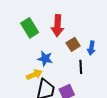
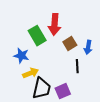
green rectangle: (30, 28) -> (37, 36), moved
blue star: (45, 59) -> (21, 56), moved

